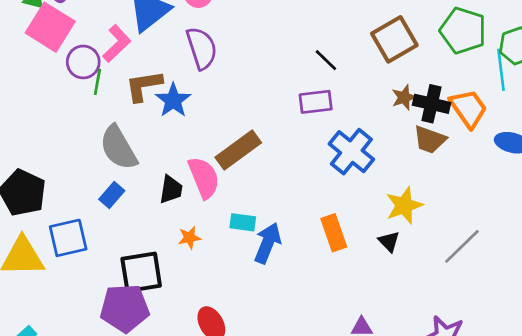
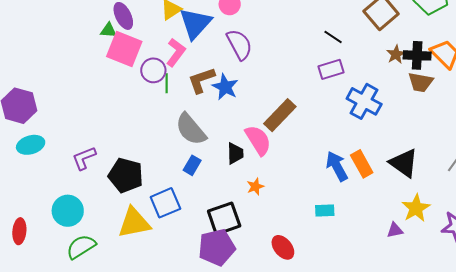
yellow star: (404, 205) -> (416, 208), moved
cyan rectangle: (243, 222) -> (325, 210), moved
black triangle: (389, 241) -> (404, 163), size x1.8
blue arrow: (268, 243) -> (337, 166), moved, turned -40

